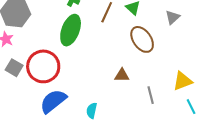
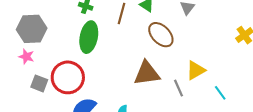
brown triangle: (122, 75) -> (147, 73), size x1.8
yellow triangle: (183, 81) -> (196, 70), moved

